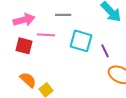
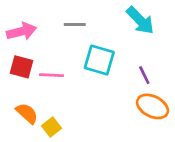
pink line: (46, 35) -> (51, 75), moved
purple line: (105, 51) -> (144, 75), moved

